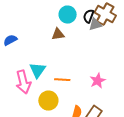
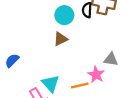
gray triangle: (95, 24) -> (111, 59), moved, turned 40
pink star: (98, 81) -> (96, 75), moved

